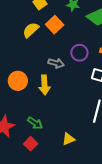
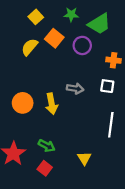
purple circle: (79, 53) -> (82, 45), moved
gray arrow: (56, 63) -> (75, 88), moved
yellow triangle: (68, 139) -> (84, 158), turned -32

